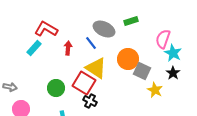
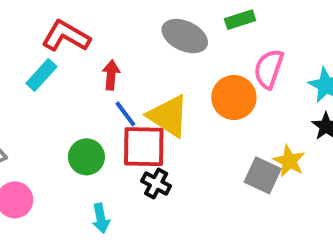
pink semicircle: (163, 39) -> (269, 69), moved
blue line: (91, 43) -> (125, 114), moved
gray square: (142, 71) -> (263, 175), moved
red square: (84, 83) -> (144, 147), turned -30

